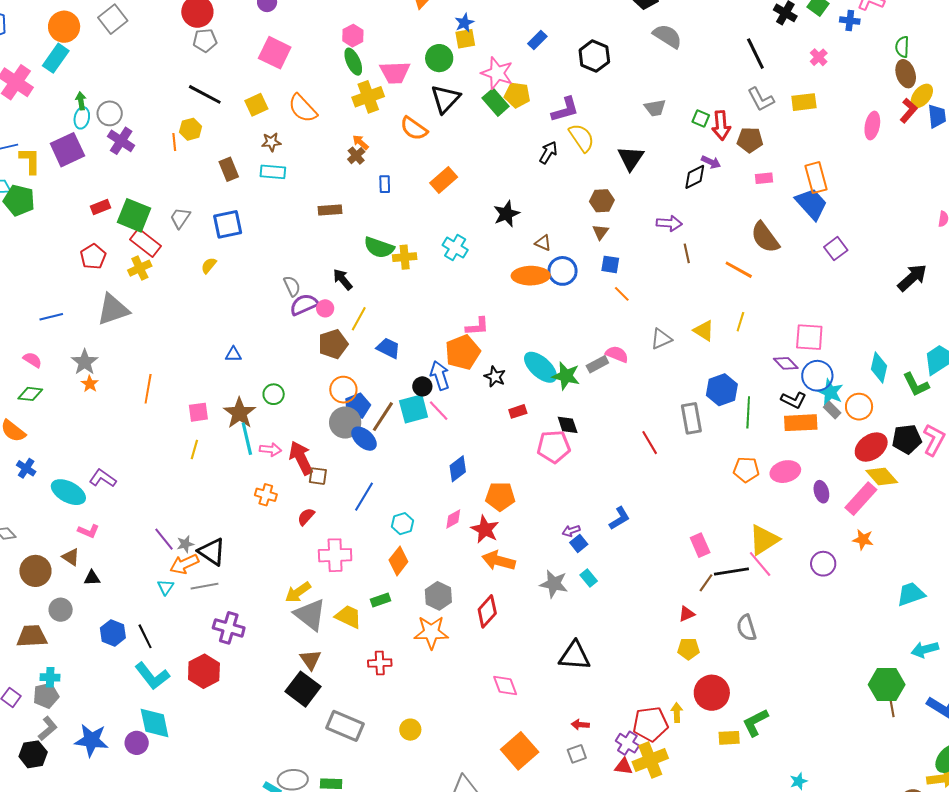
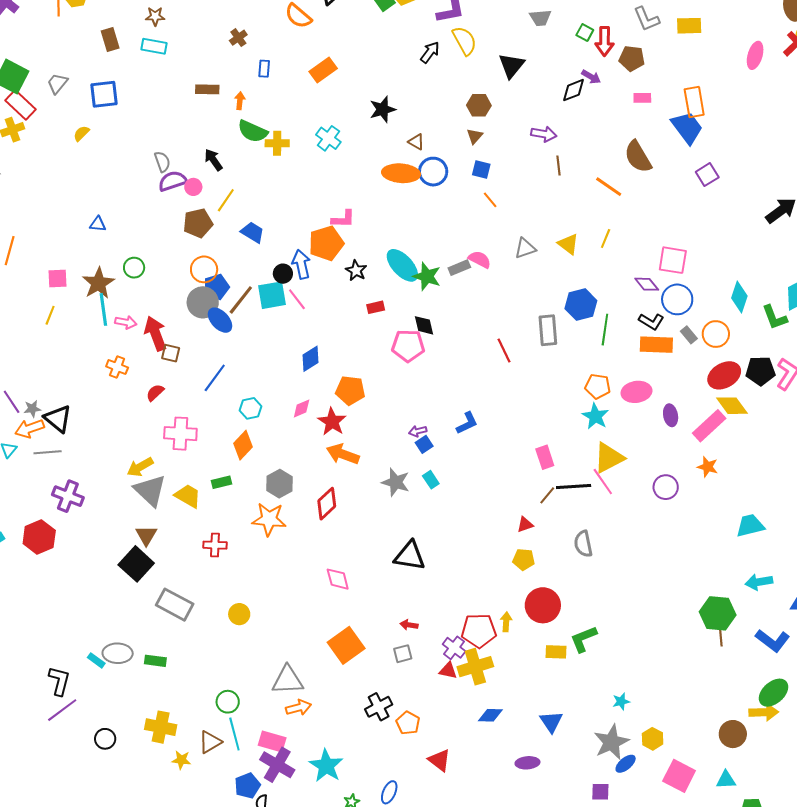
orange arrow: (360, 142) -> (240, 101), moved, turned 48
cyan star: (830, 392) -> (595, 416), moved

